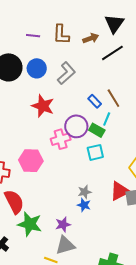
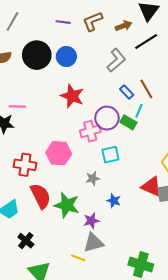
brown L-shape: (61, 35) -> (93, 21), turned 65
gray L-shape: (66, 73) -> (116, 60), moved
cyan square: (95, 152) -> (110, 155), moved
red triangle: (120, 191) -> (151, 187), turned 50
gray star: (85, 192) -> (93, 178), moved
green star: (30, 224) -> (67, 205), moved

